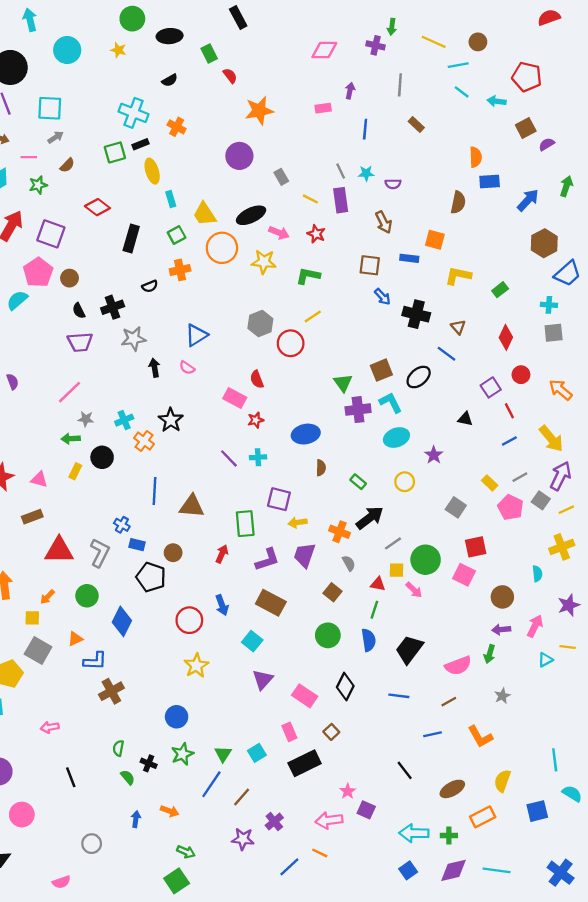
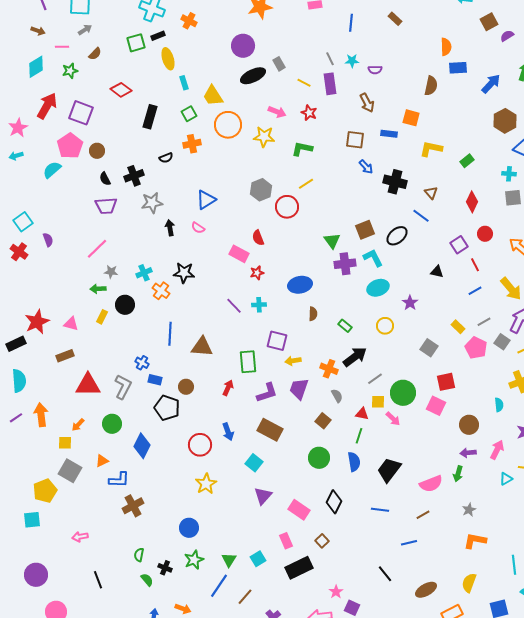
black ellipse: (251, 215) -> (253, 76), moved
black star: (171, 420) -> (184, 273), turned -30
orange L-shape: (480, 737) -> (475, 541), moved, turned 130

